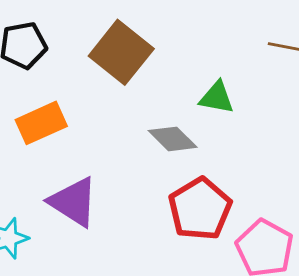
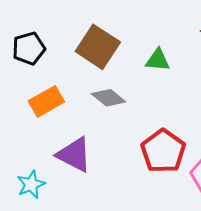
green triangle: (217, 98) -> (158, 60), moved
gray diamond: (173, 139) -> (108, 98), moved

